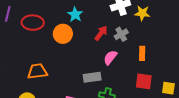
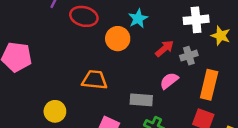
orange rectangle: (142, 53) -> (209, 85), size x1.6
orange trapezoid: (37, 71) -> (95, 80), moved

